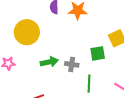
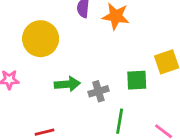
gray cross: (72, 64) -> (98, 91), turned -32

